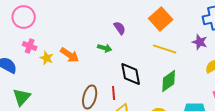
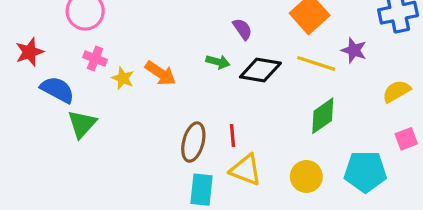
purple star: (200, 42) -> (354, 50), moved
black diamond: (131, 74) -> (260, 70), moved, turned -70
green triangle: (22, 97) -> (82, 124), moved

